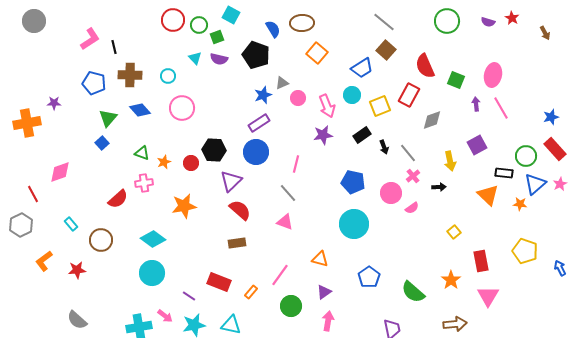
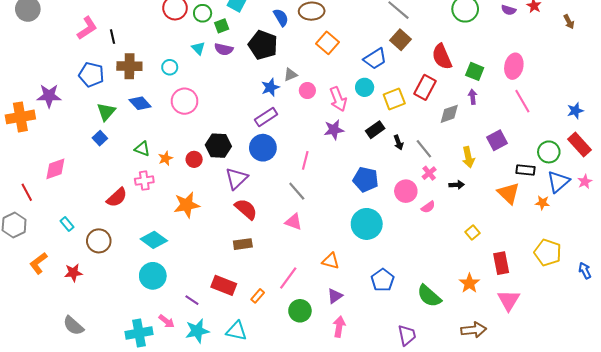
purple star: (54, 103) -> (49, 96), size x1.6
purple arrow: (476, 104) -> (473, 97), moved

